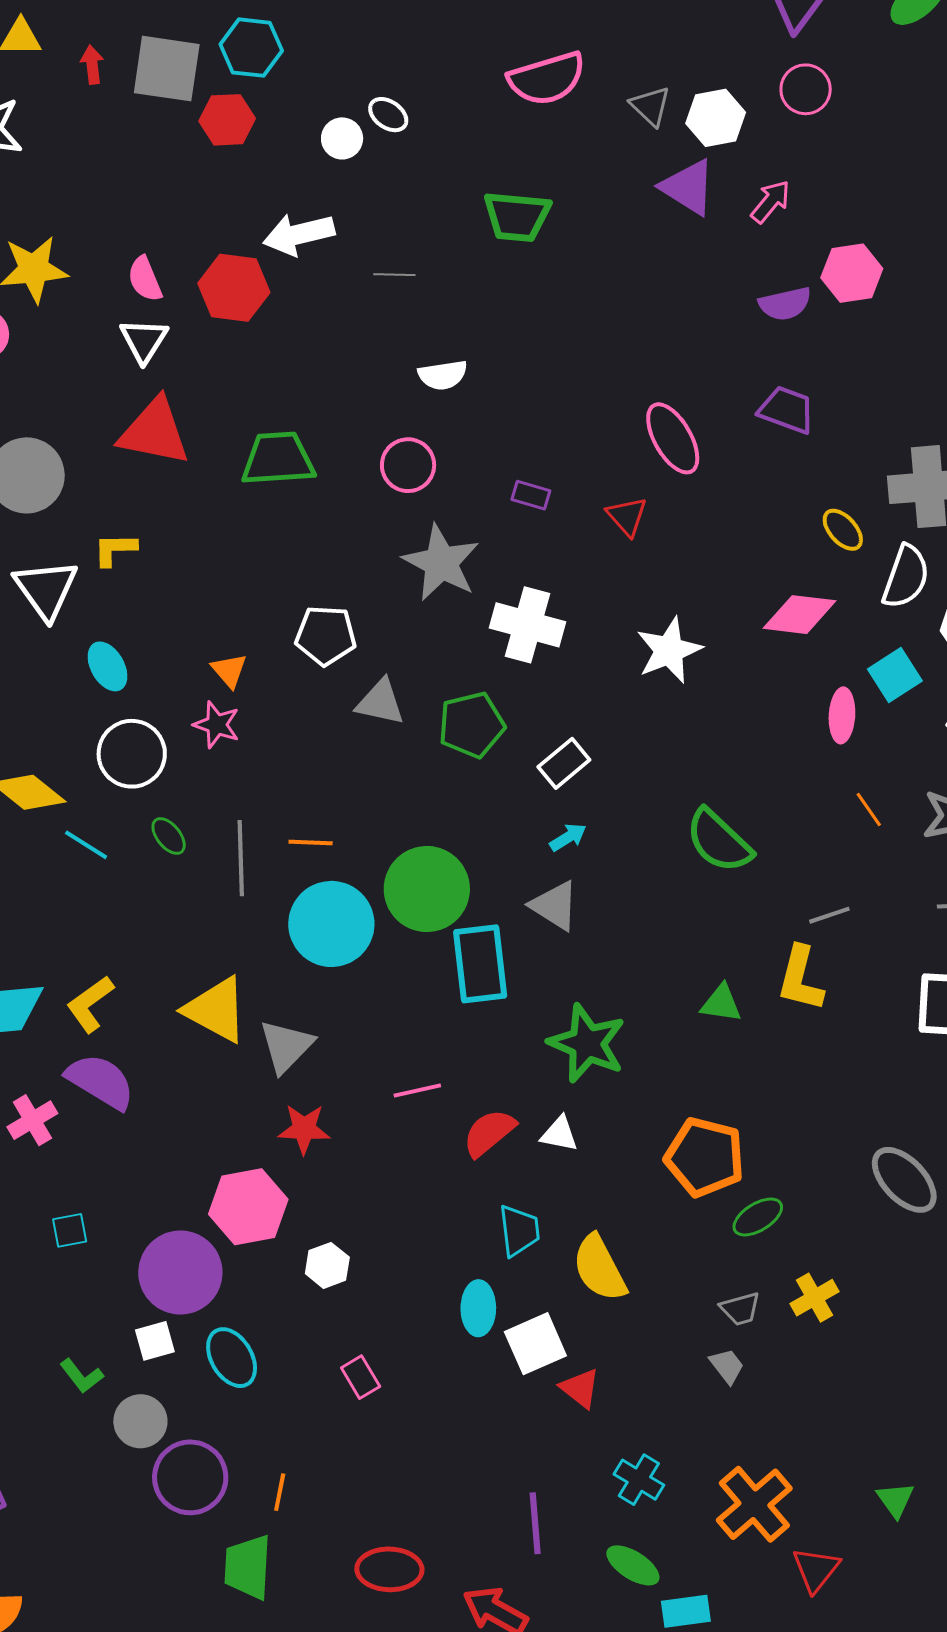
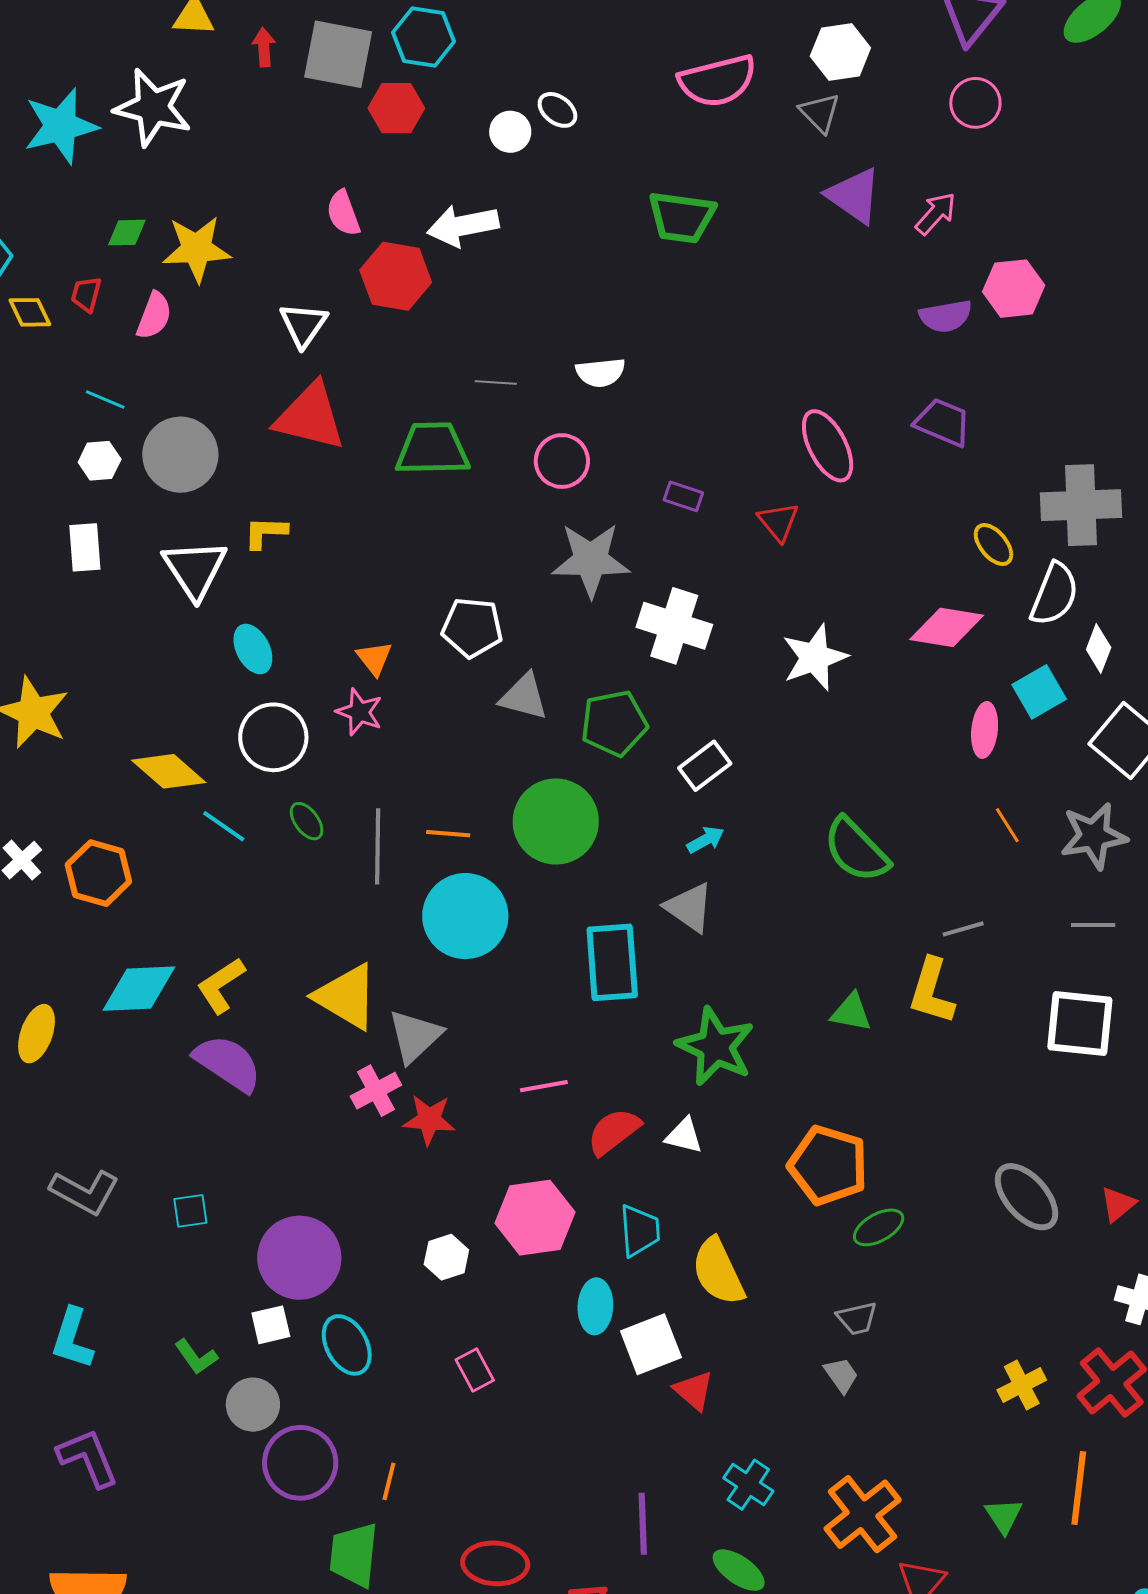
white hexagon: (716, 118) -> (840, 52), moved
gray line: (394, 275) -> (496, 382), moved
pink semicircle: (145, 279) -> (343, 213), moved
gray star: (441, 563) -> (591, 560), turned -30
green circle: (427, 889) -> (556, 822), moved
pink cross: (32, 1120) -> (376, 1091), moved
pink hexagon: (248, 1207) -> (535, 1218), moved
yellow cross: (815, 1298) -> (1022, 1385), moved

